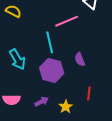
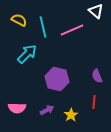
cyan line: (50, 42) -> (43, 27), moved
cyan arrow: (17, 59) -> (27, 54), moved, turned -105
purple semicircle: (80, 59) -> (97, 76), moved

